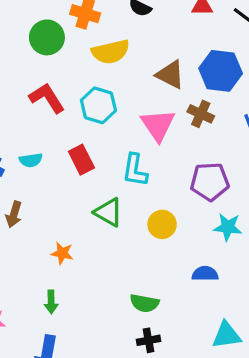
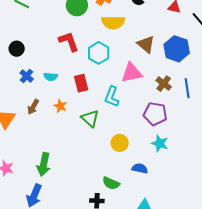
brown cross: (201, 114) -> (164, 84), moved
pink triangle: (158, 125) -> (132, 73), turned 40
yellow circle: (162, 224) -> (120, 143), moved
orange star: (62, 253) -> (60, 106), moved
green arrow: (51, 302) -> (44, 164), size x1.6
green semicircle: (144, 303) -> (111, 183), moved

